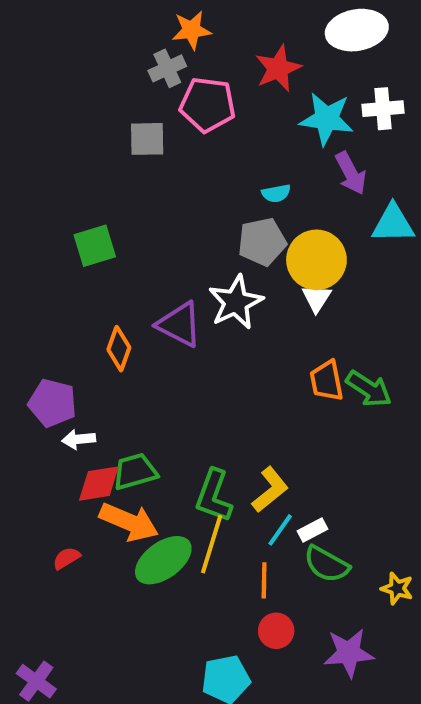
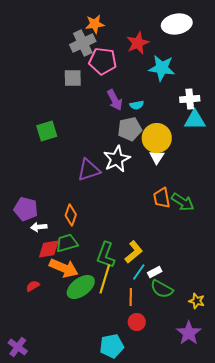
gray cross: (167, 68) -> (83, 43), size x1.4
white cross: (383, 109) -> (190, 99), moved
purple arrow: (351, 173) -> (115, 100), moved
purple triangle: (179, 324) -> (89, 170), turned -45
orange diamond: (119, 349) -> (71, 215), moved
purple star: (349, 653) -> (189, 333), moved, turned -30

